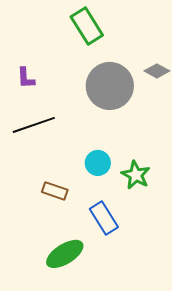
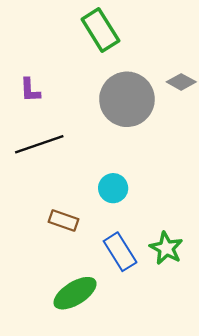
green star: (136, 175) -> (166, 248), moved

